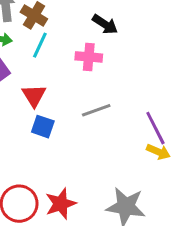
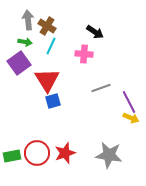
red triangle: (34, 95) -> (47, 80), size x1.5
gray line: (96, 110) -> (101, 88), moved
blue square: (43, 127) -> (53, 101), turned -35

